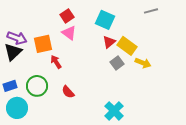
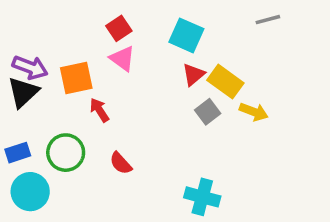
cyan cross: (114, 111) -> (202, 197), turned -30

